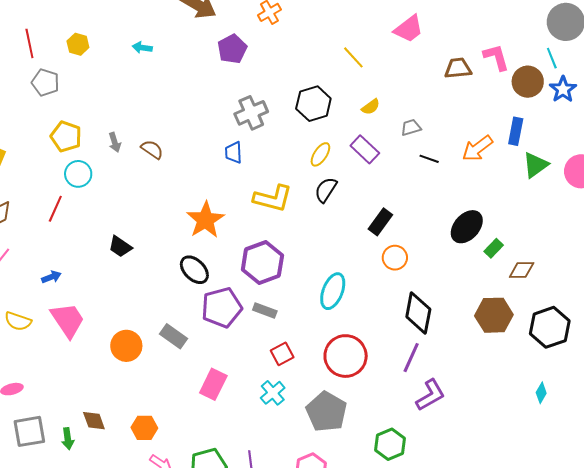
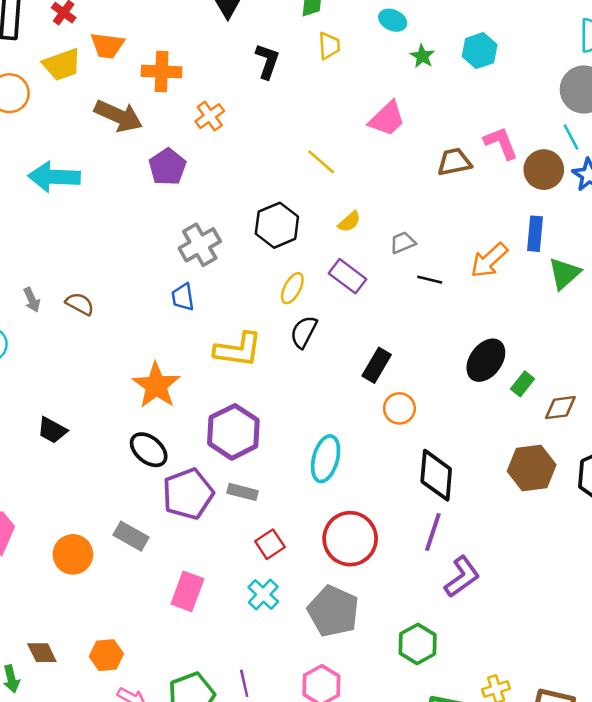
cyan arrow: (142, 48) -> (54, 177), size x2.0

